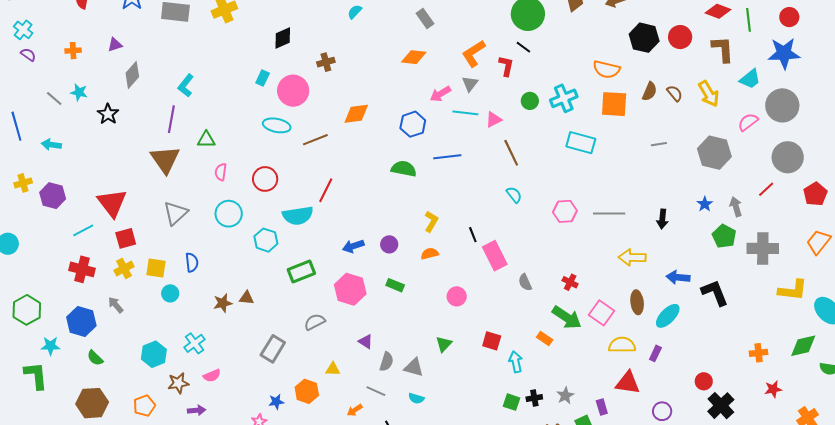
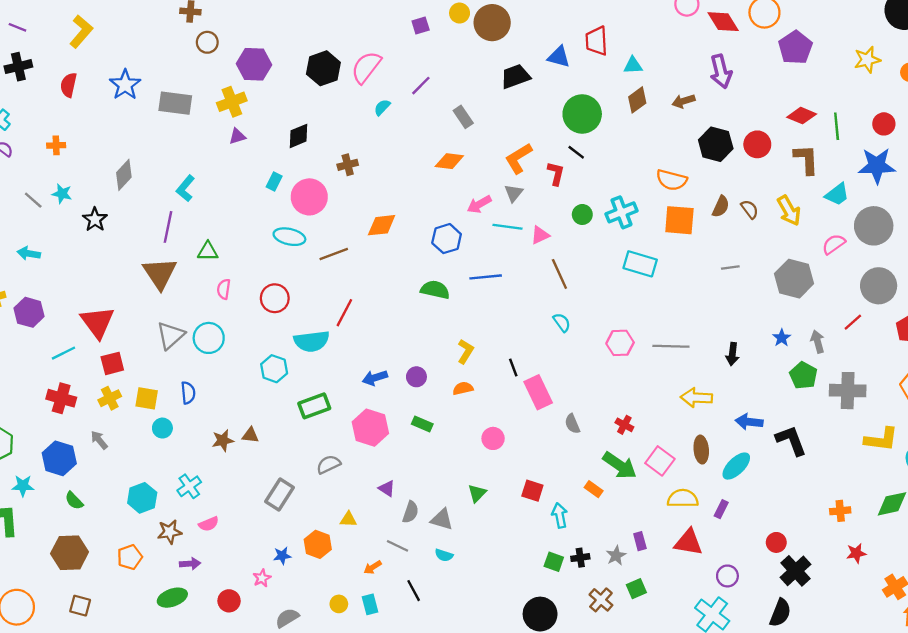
purple triangle: (115, 45) -> (237, 136), moved
cyan circle: (229, 214) -> (209, 338), moved
purple rectangle: (602, 407) -> (640, 541), moved

